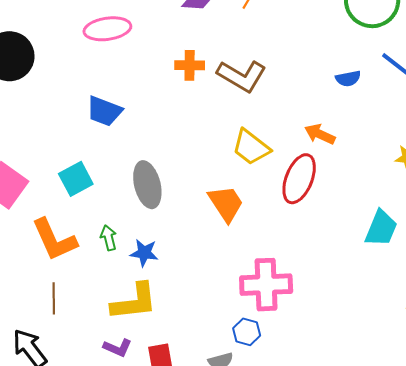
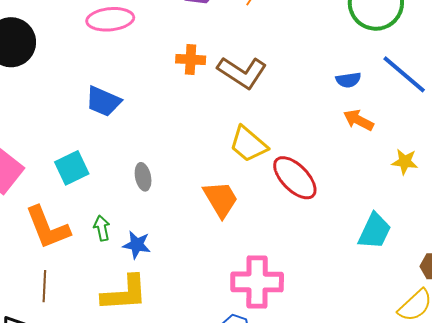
orange arrow: (320, 134) -> (358, 120), moved
red ellipse: (299, 179) -> (295, 178), turned -69
gray ellipse: (147, 185) -> (143, 177), size x0.6

